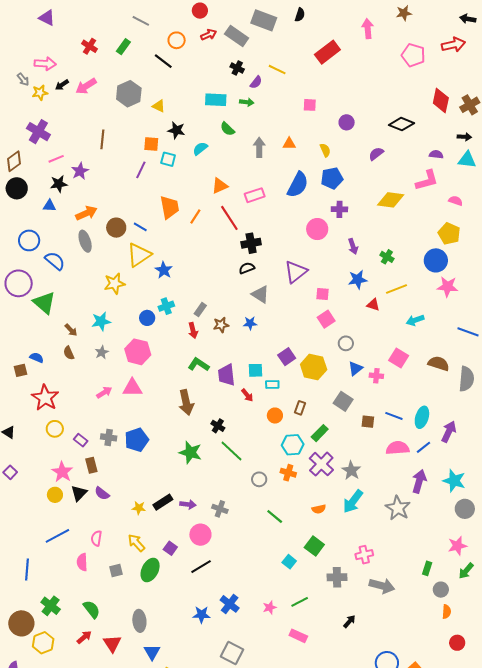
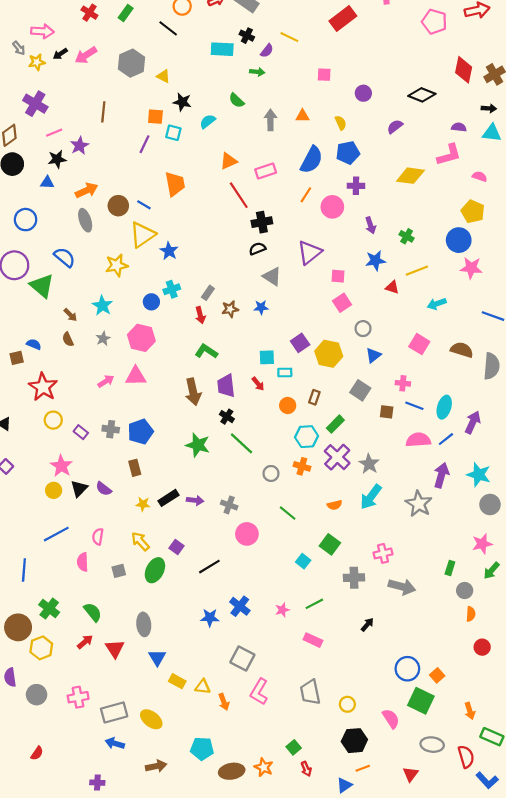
cyan rectangle: (216, 100) -> (222, 49), moved
orange line: (195, 217) -> (306, 195), moved
blue semicircle: (55, 261) -> (65, 257), moved
cyan star: (101, 321) -> (102, 306), turned -30
purple trapezoid: (226, 375) -> (226, 386), moved
pink cross: (376, 376) -> (403, 383), moved
brown rectangle: (91, 465) -> (135, 468), moved
pink circle: (200, 535) -> (247, 534), moved

